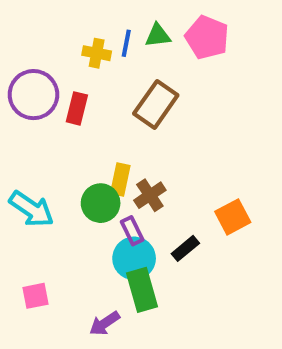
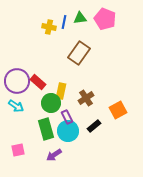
purple circle: (33, 95) -> (17, 81), moved
red rectangle: (77, 108) -> (38, 82), moved, turned -63
brown cross: (150, 195) -> (86, 98), moved
cyan arrow: (32, 209) -> (16, 106), size x0.7
green rectangle: (142, 290) -> (46, 129), moved
purple arrow: (105, 323) -> (54, 155), moved

